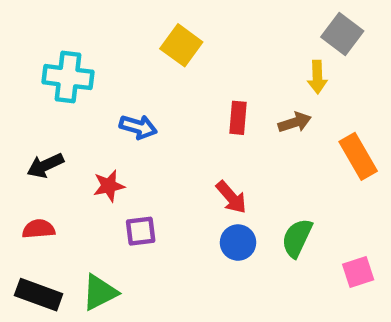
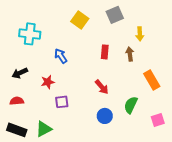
gray square: (342, 34) -> (115, 15), moved, turned 30
brown arrow: (295, 122) -> (130, 54), turned -80
blue arrow: (138, 127) -> (61, 56), turned -140
orange rectangle: (358, 156) -> (152, 80), moved
blue circle: (238, 243) -> (105, 116), moved

